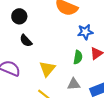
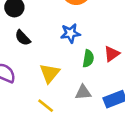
blue star: (85, 32) -> (70, 33), moved

